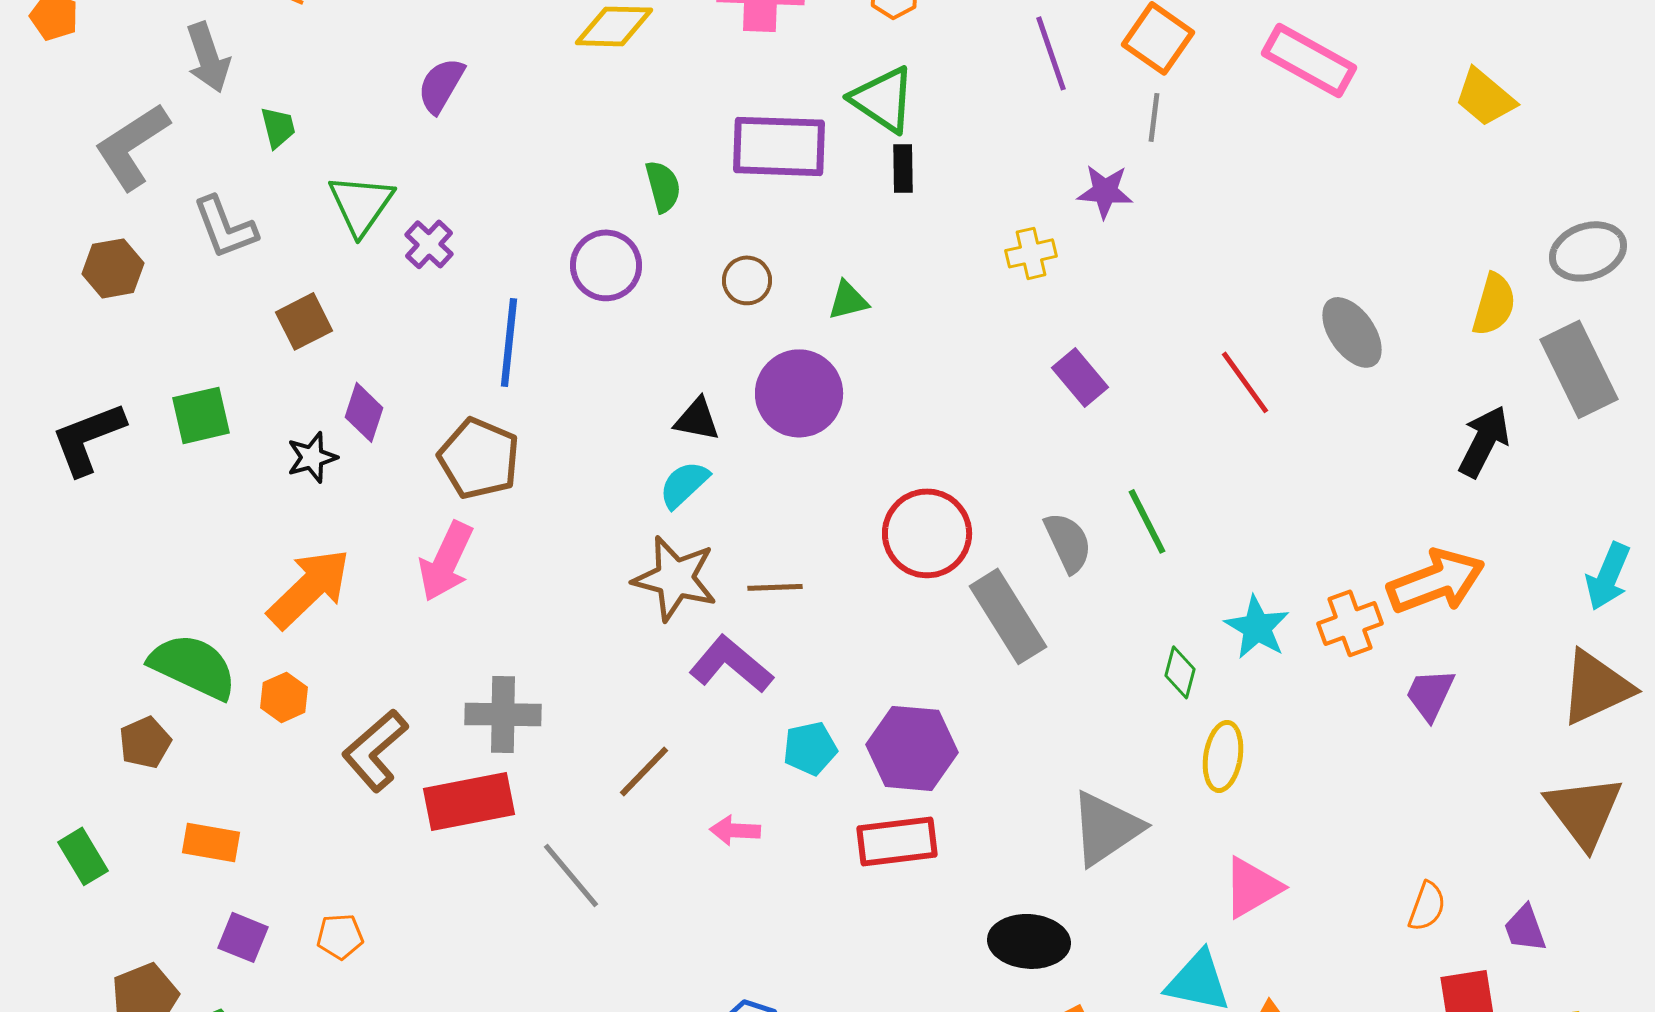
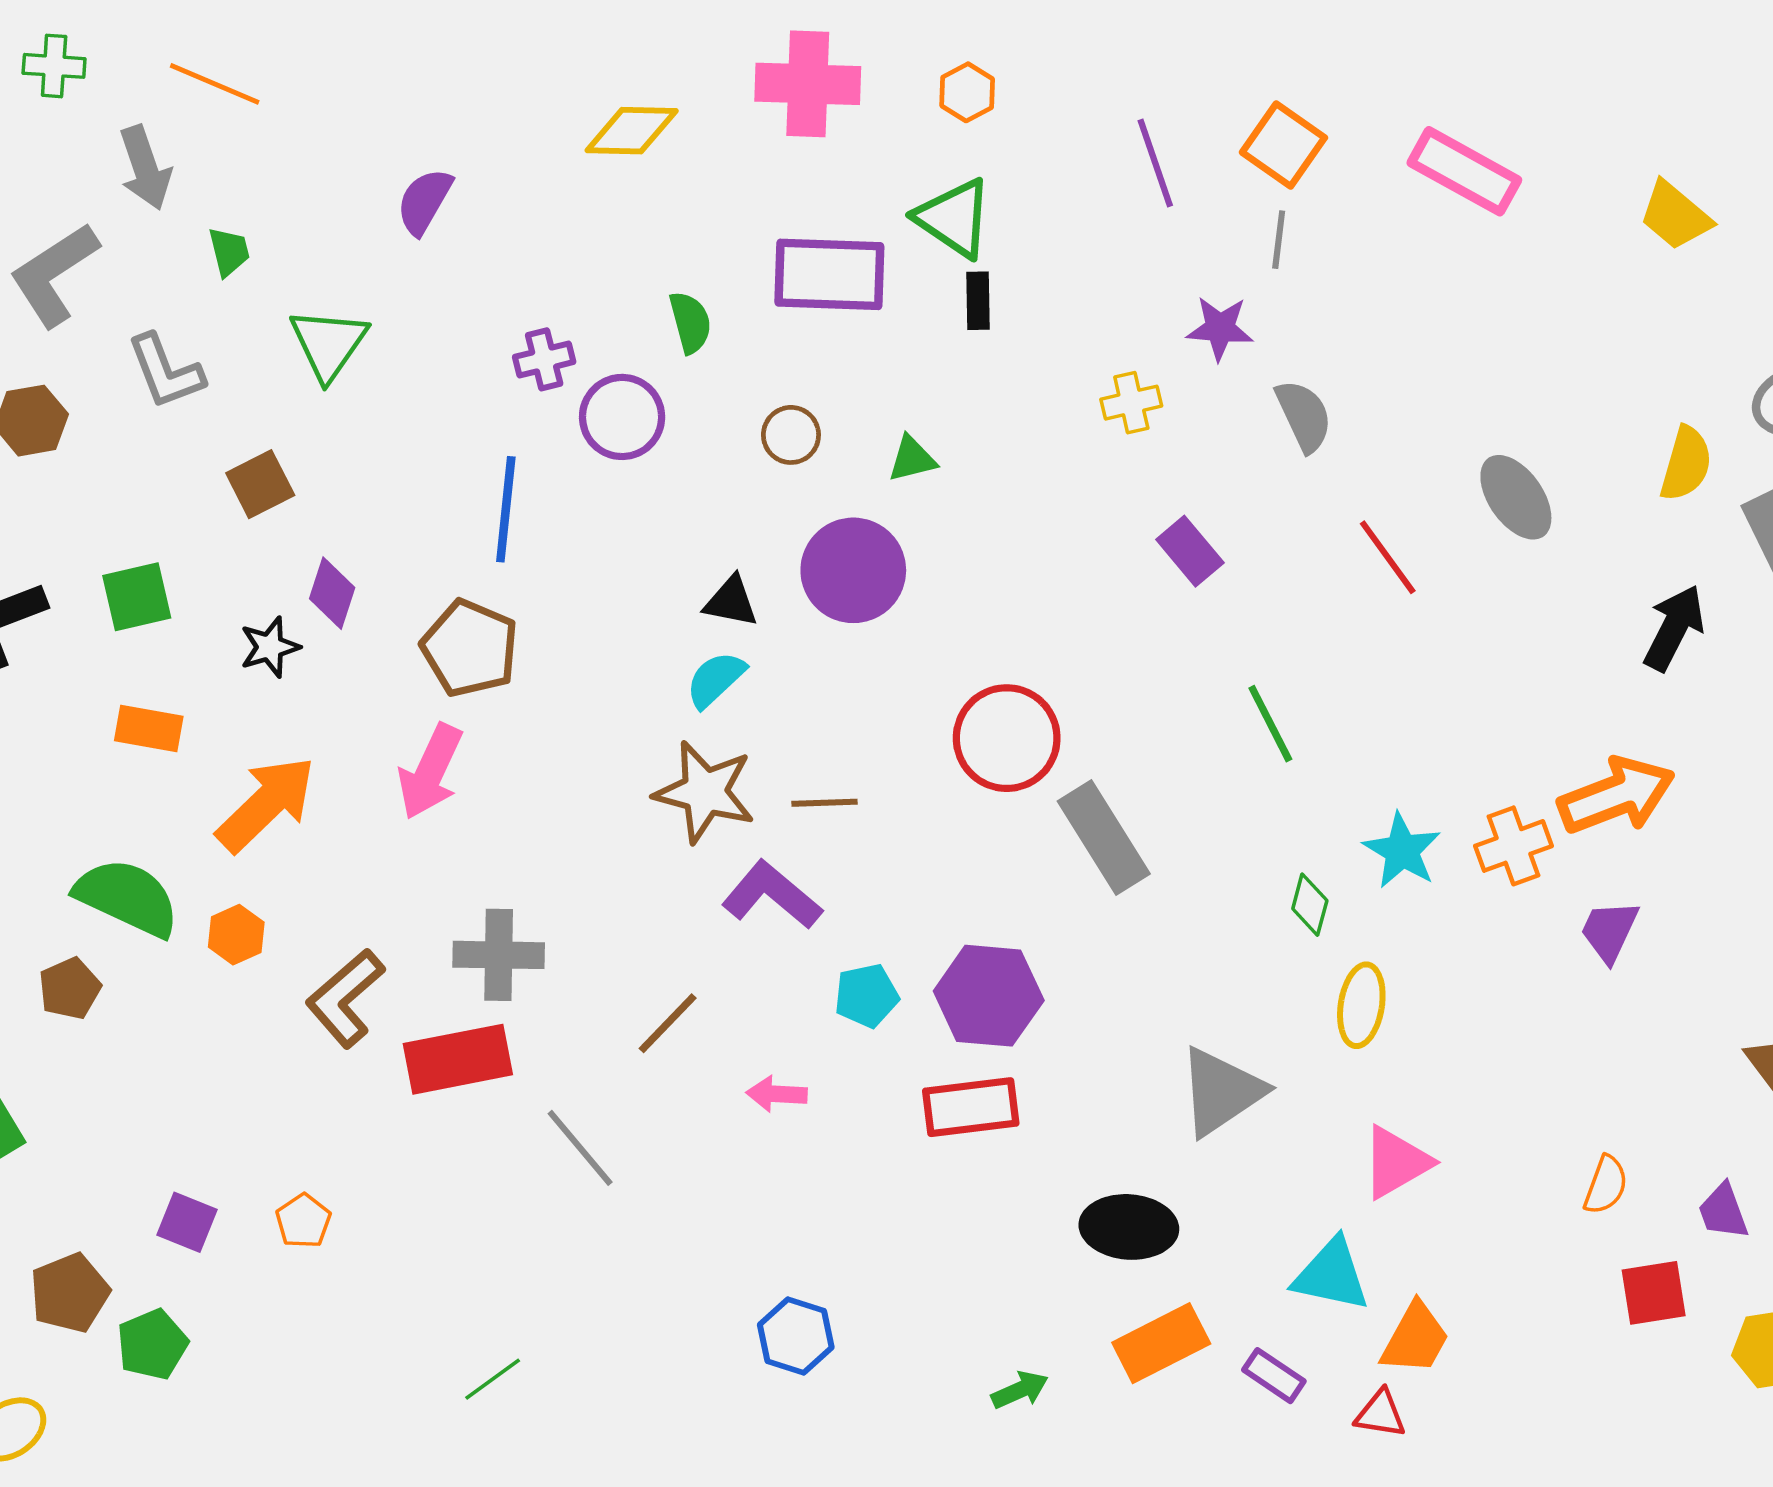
purple cross: (429, 244) -> (544, 359), moved, turned 33
gray semicircle: (1068, 542) -> (1304, 416), moved
orange rectangle: (211, 842) -> (149, 729), moved
orange pentagon: (340, 936) -> (303, 1221), turned -30

